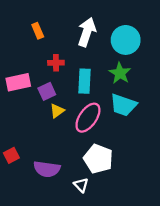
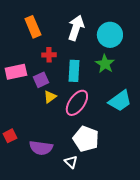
orange rectangle: (38, 31) -> (33, 27), size x1.5
cyan trapezoid: (123, 105) -> (120, 101), moved, turned -55

